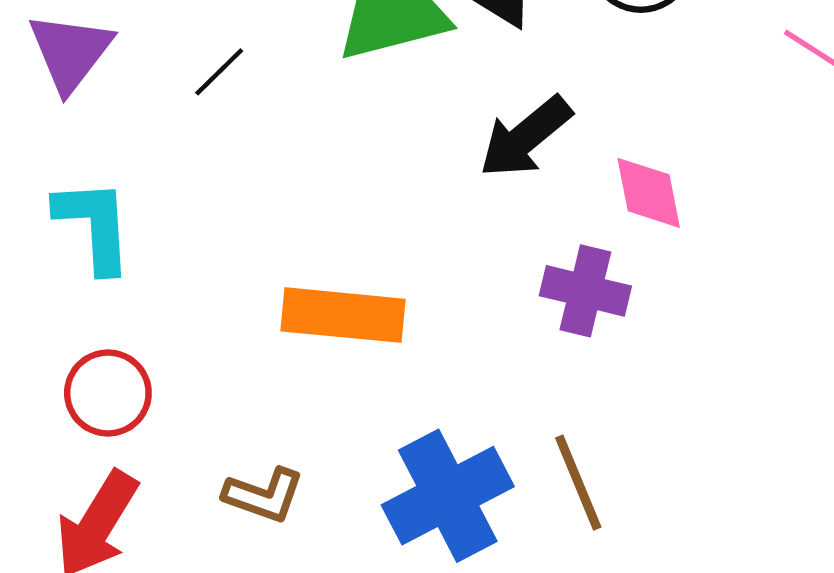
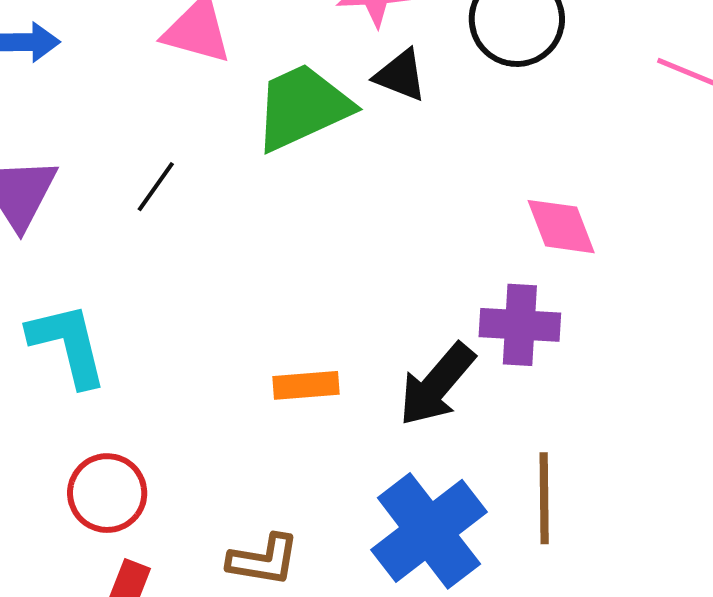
black arrow: (525, 137) -> (437, 385), moved
orange rectangle: (343, 315) -> (306, 385), size x0.6
brown line: (578, 483) -> (544, 498), turned 32

